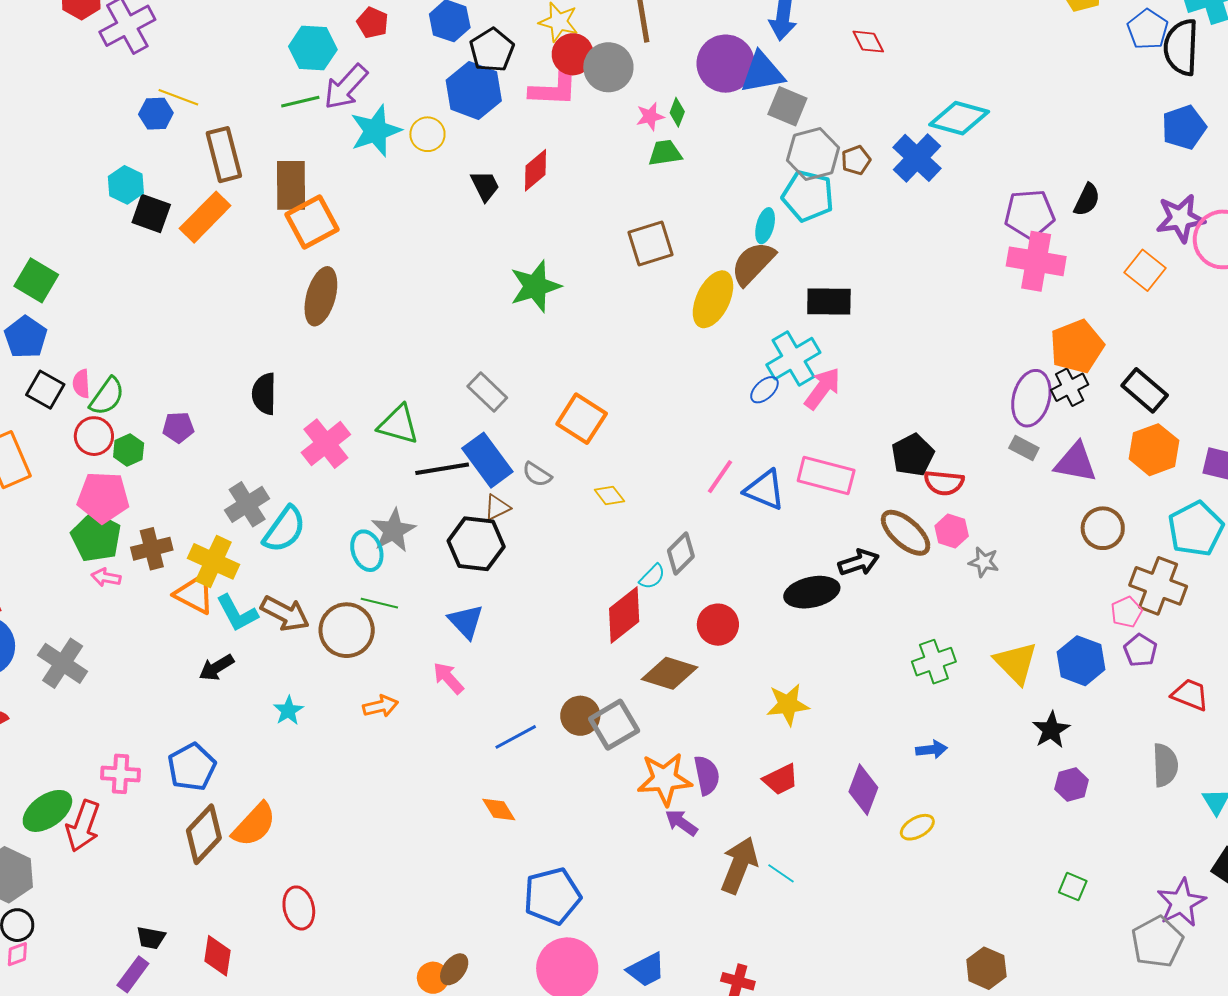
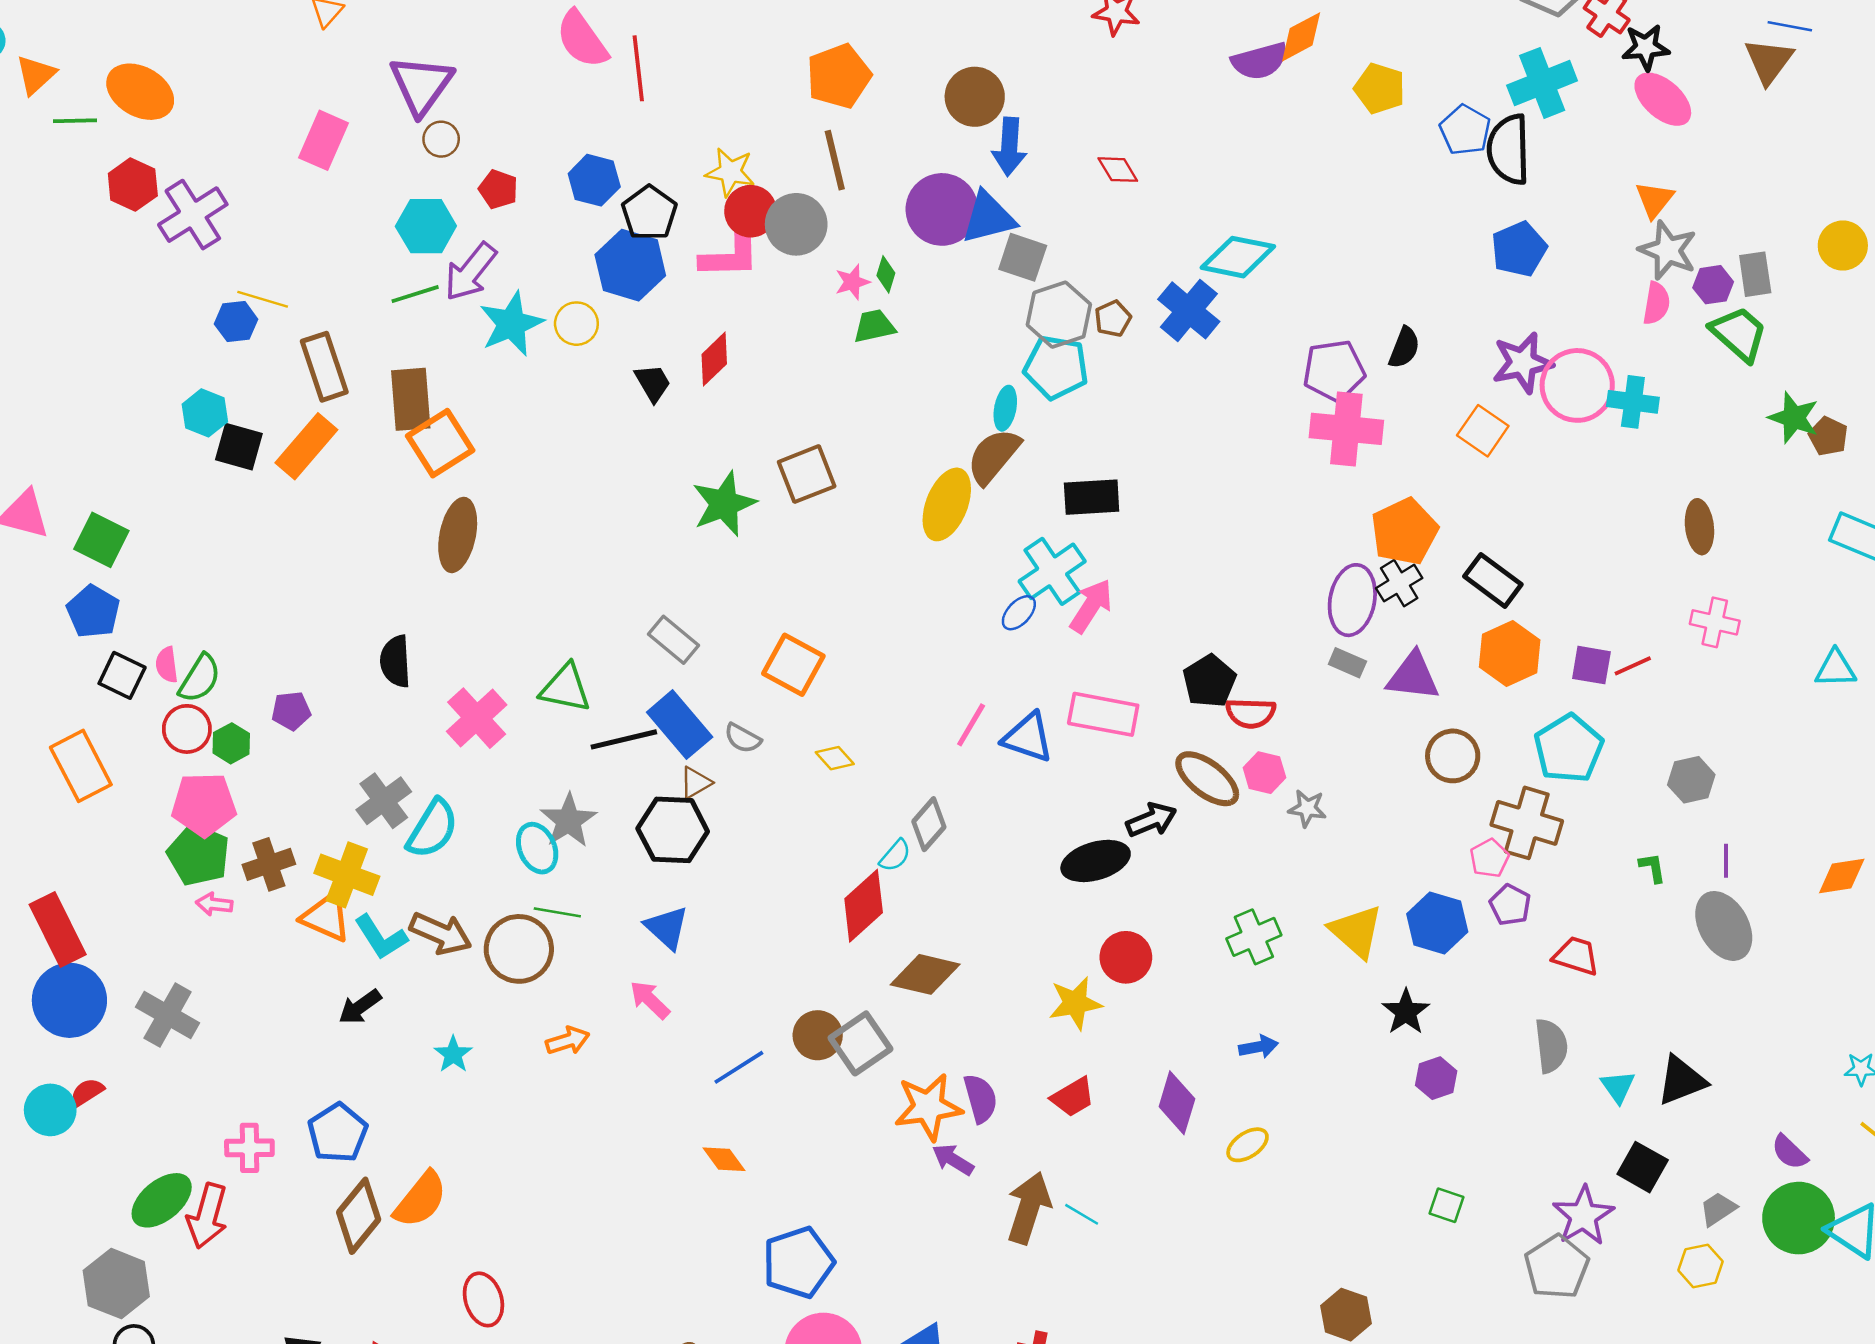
brown square: (651, 244) -> (807, 474), moved
red circle: (718, 625) -> (1126, 957), moved

